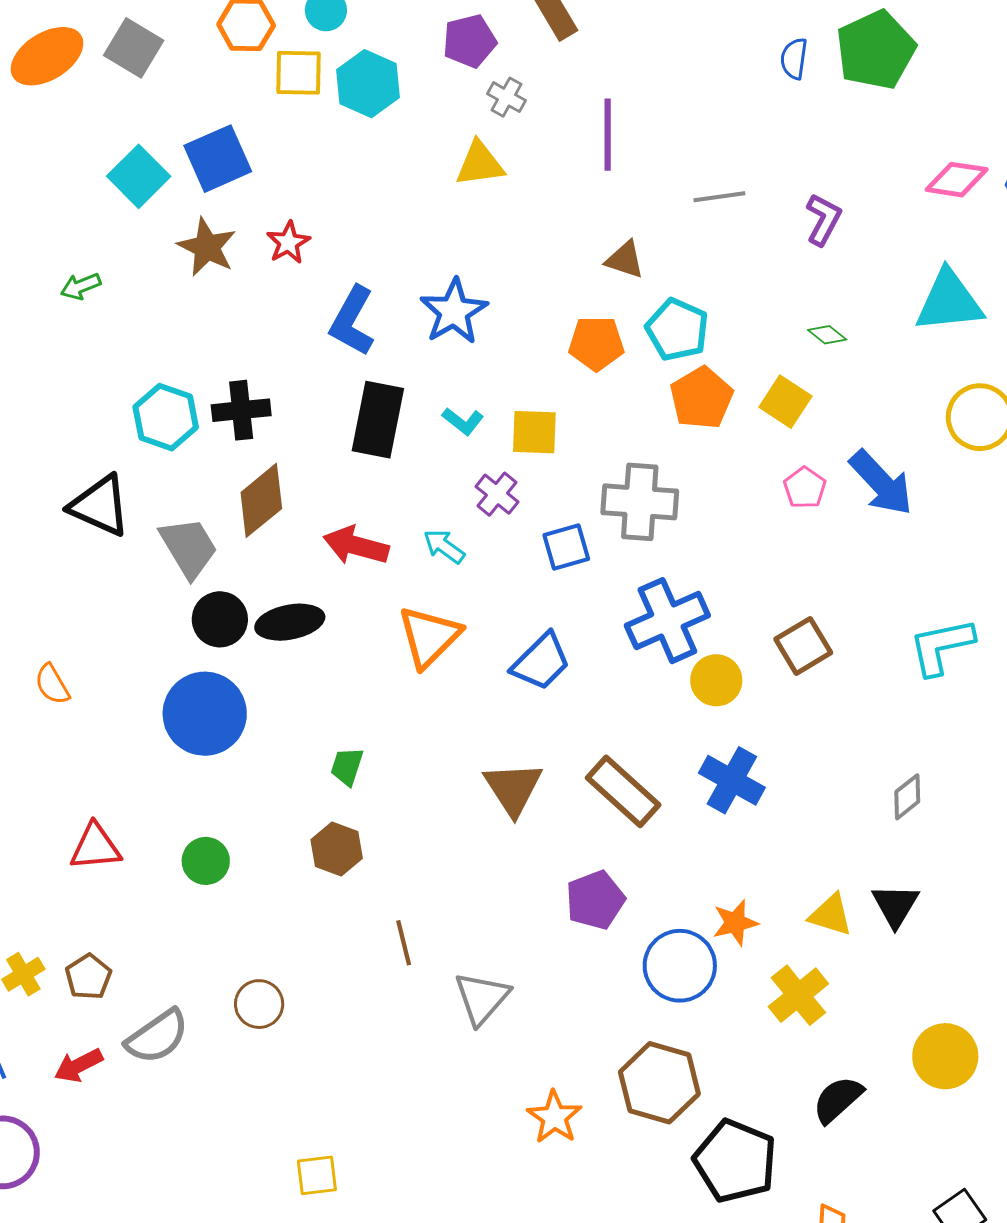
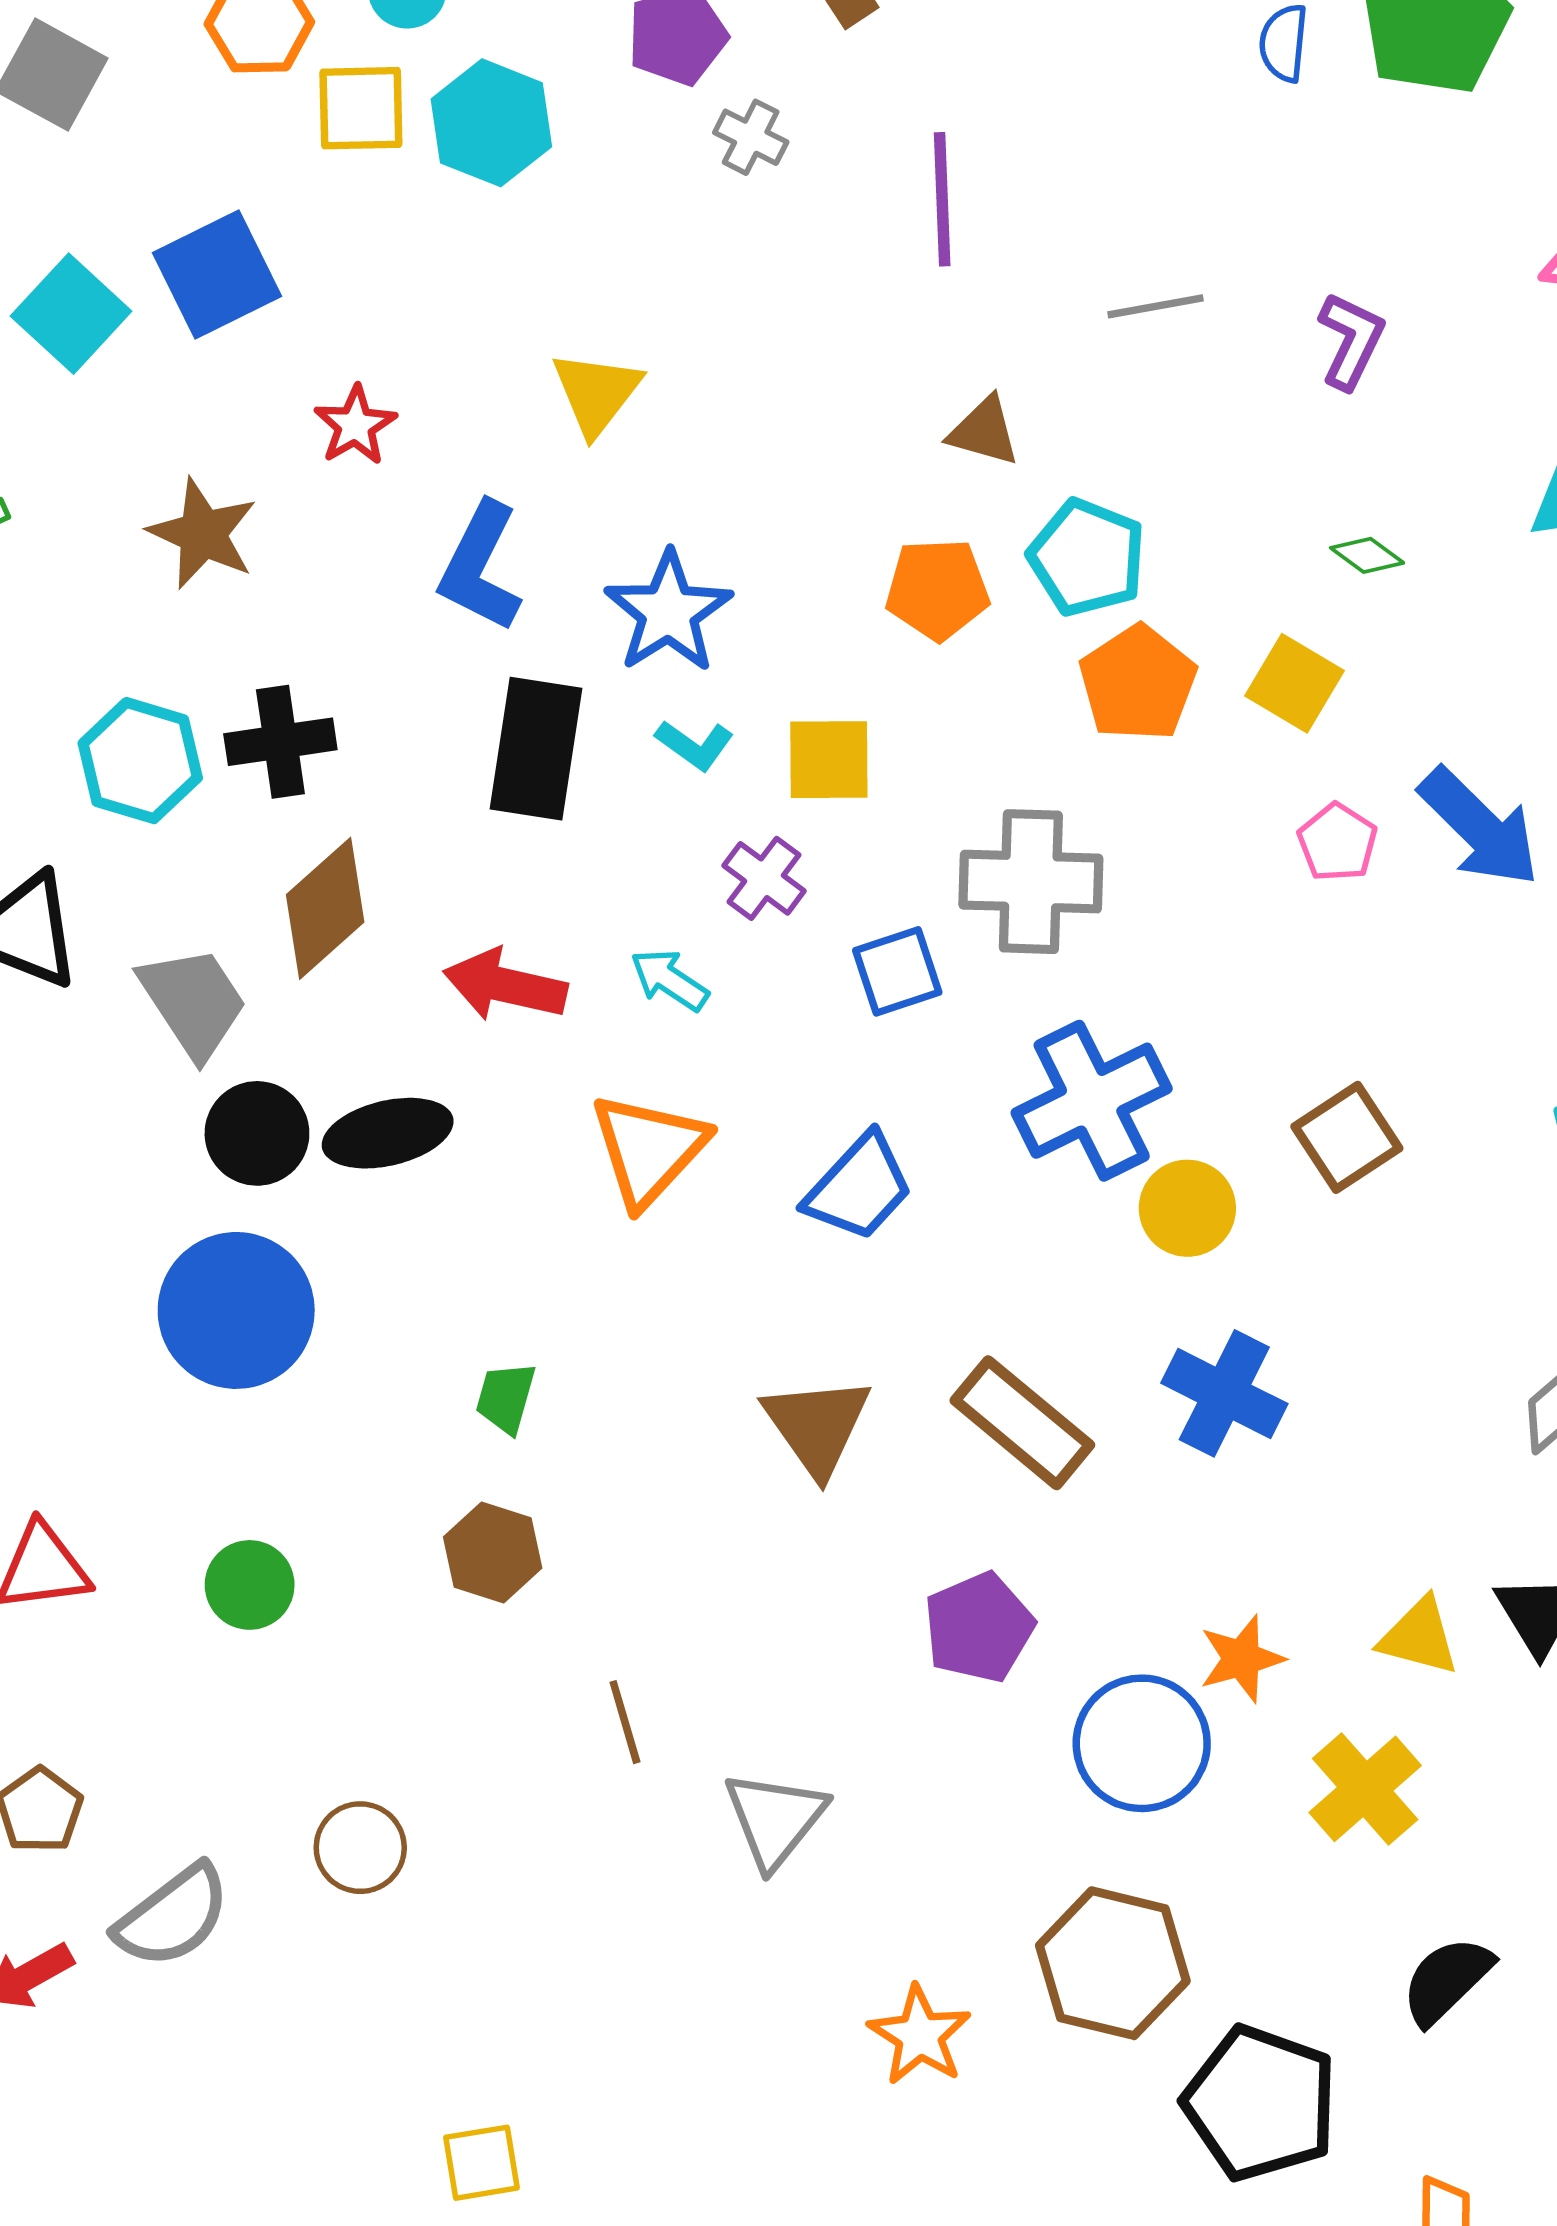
yellow triangle: (480, 164) -> (596, 393), moved, turned -42
brown star: (207, 247) -> (203, 534), moved
blue star: (454, 312) -> (668, 612), moved

